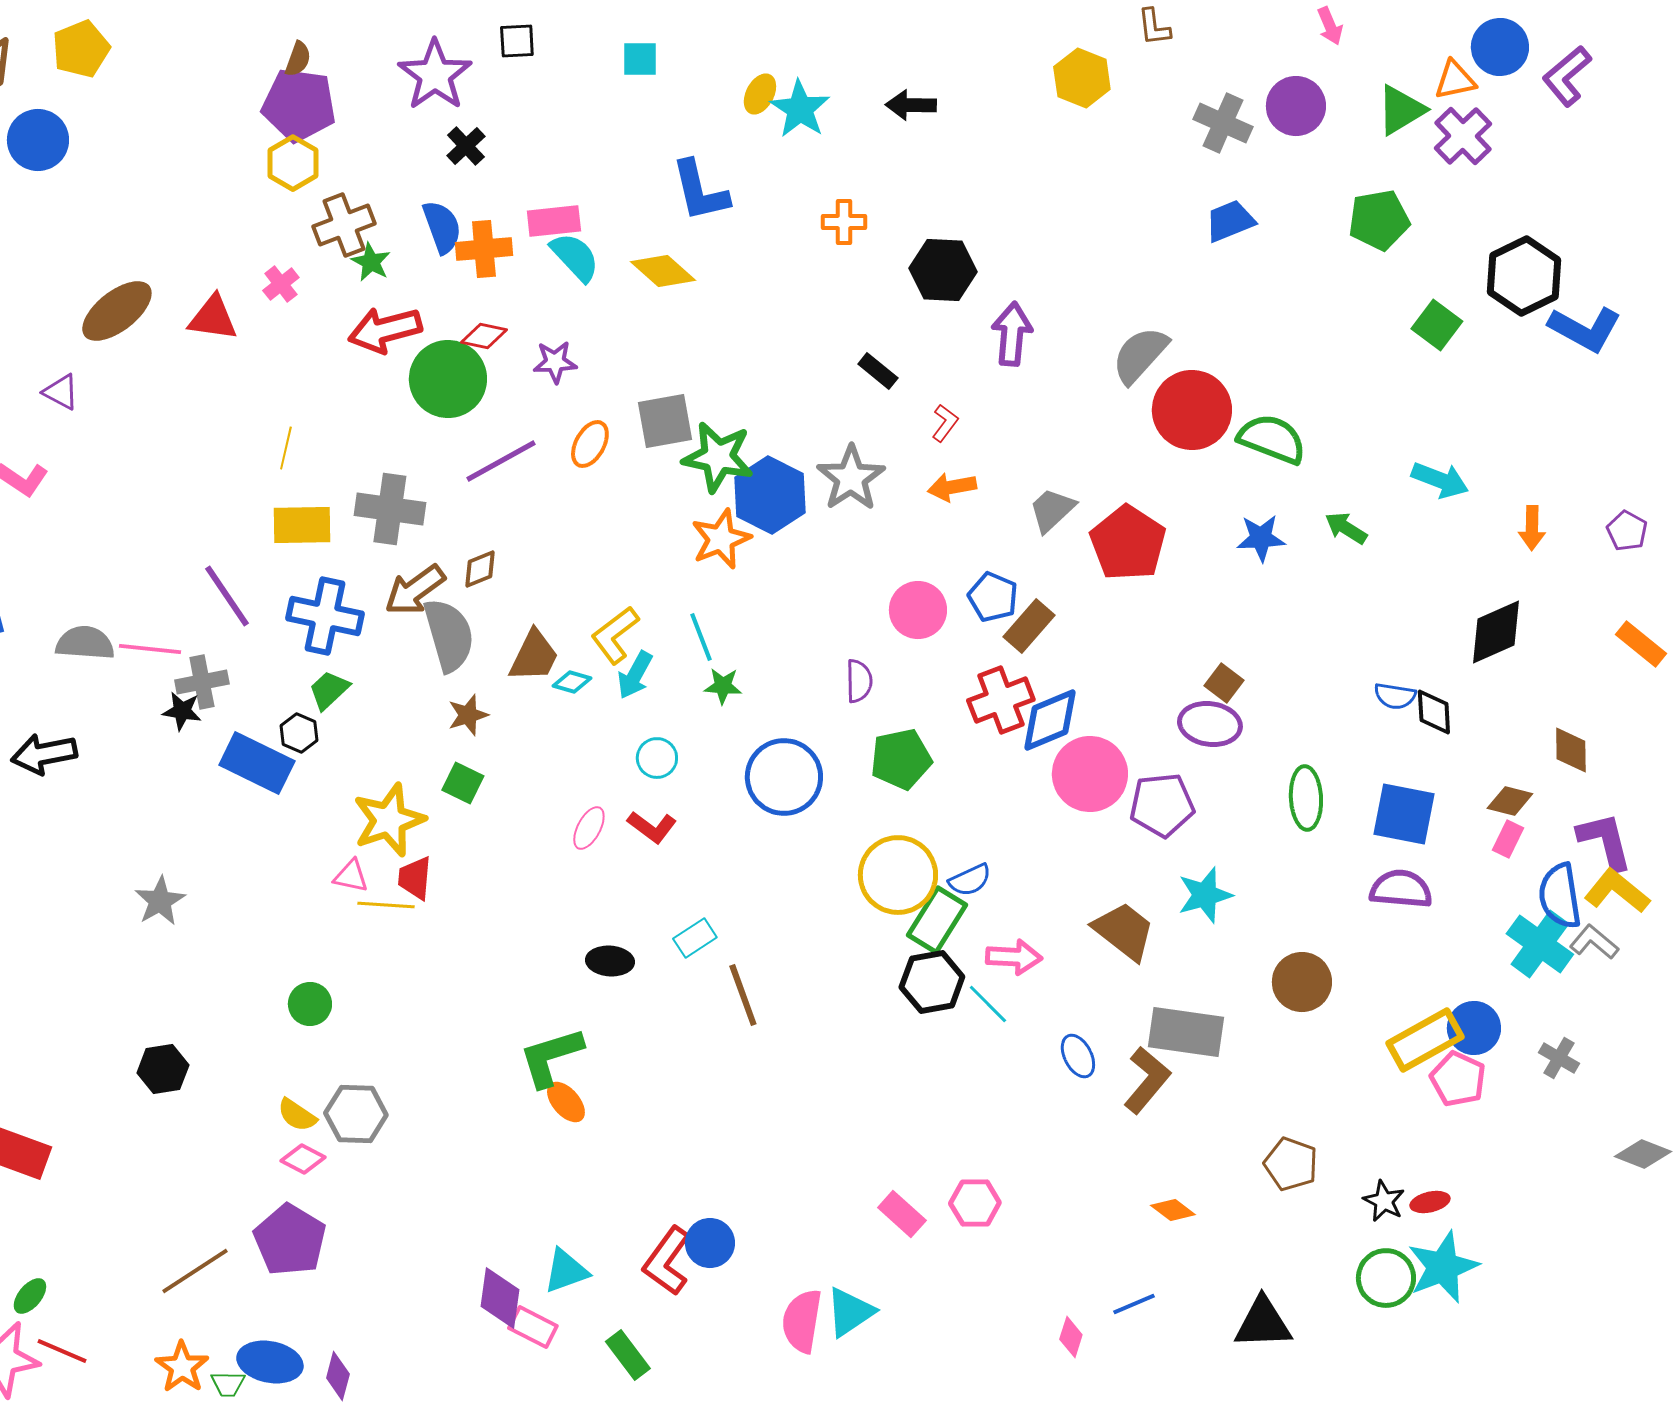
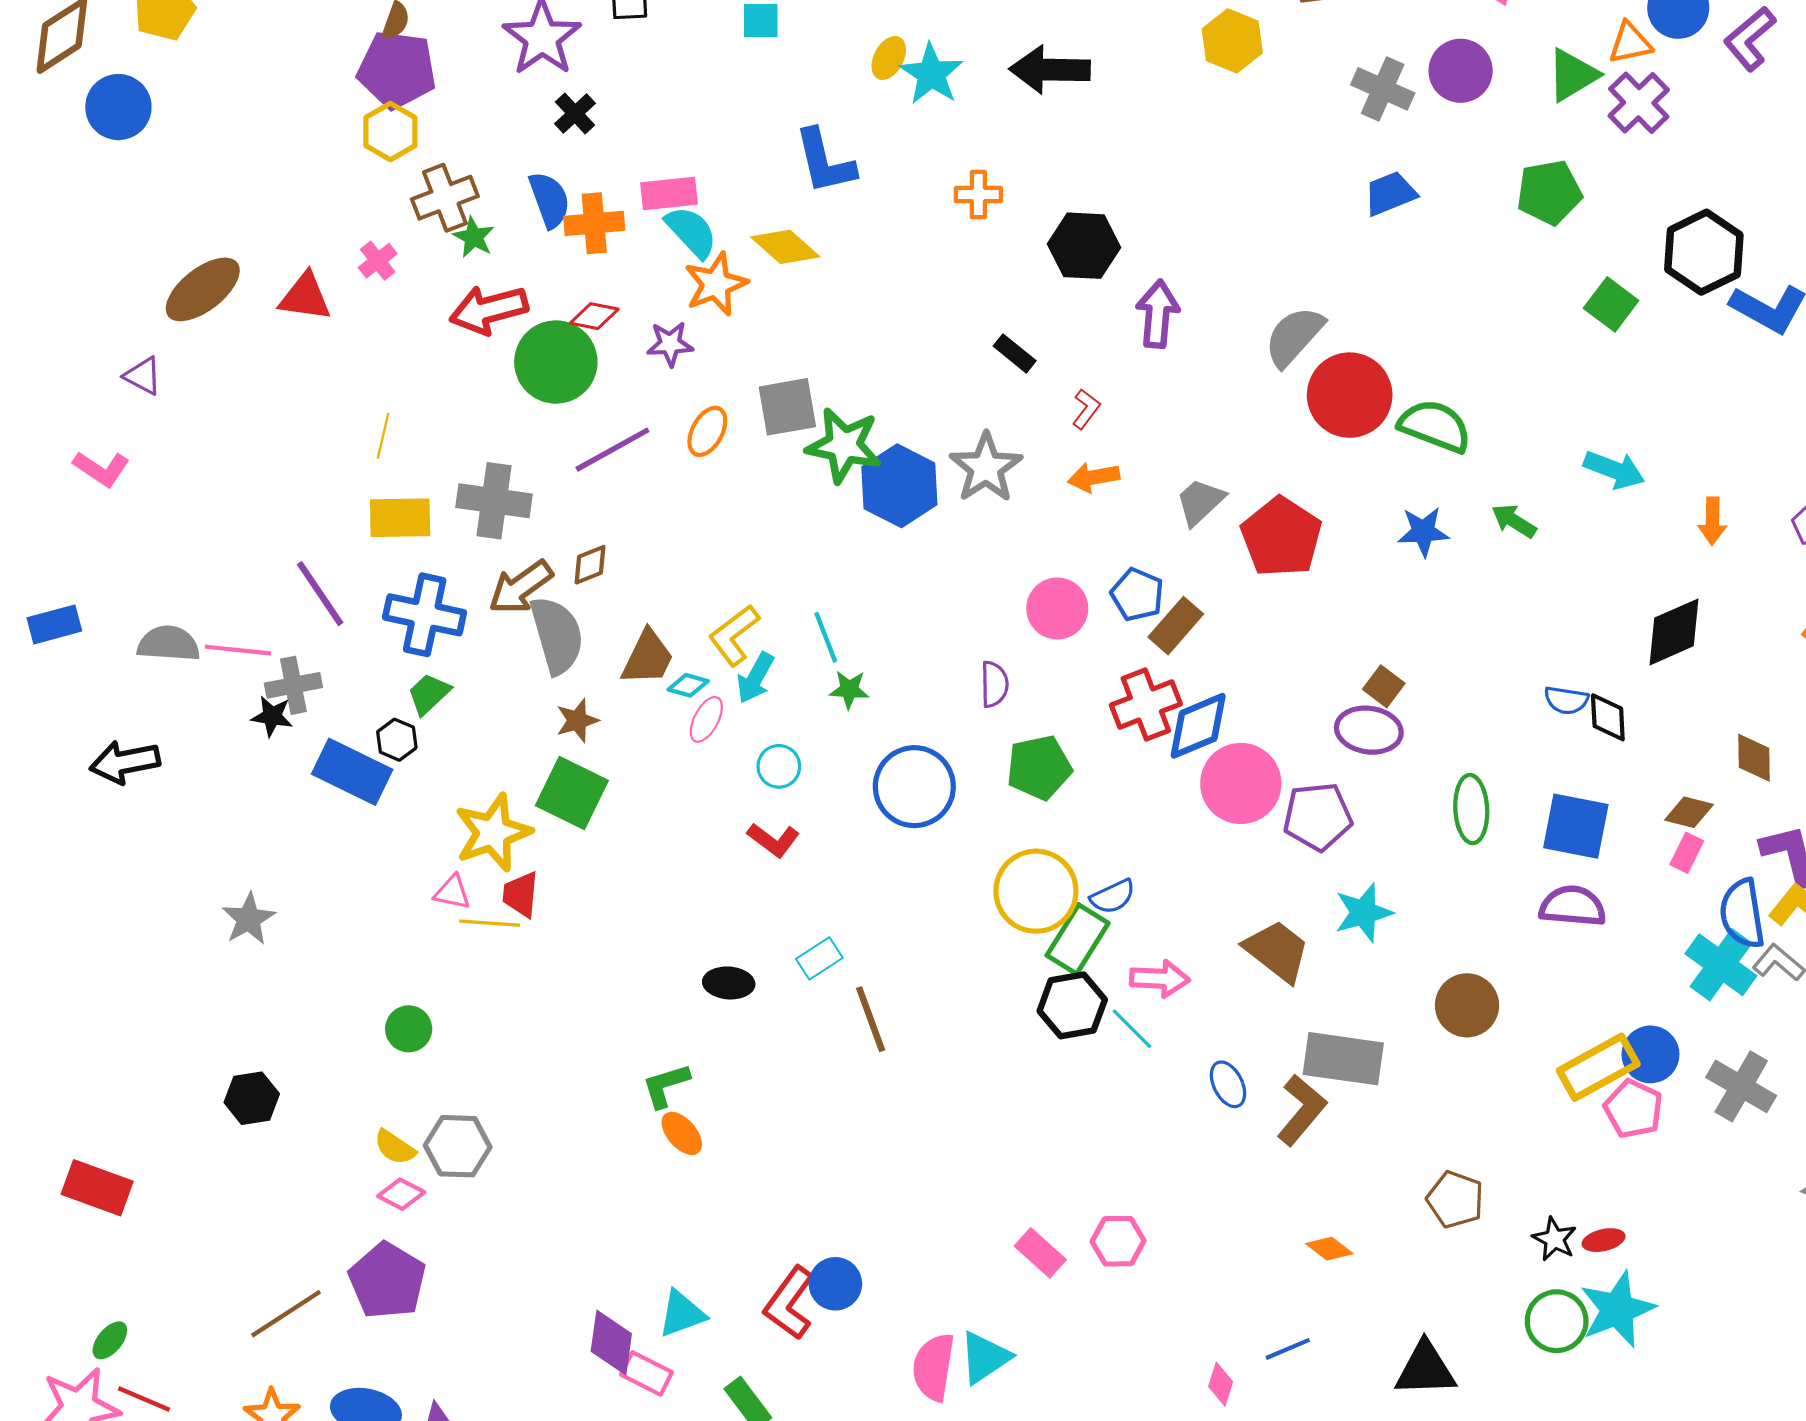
black arrow: (911, 105) -> (1050, 70), size x1.5
orange star: (721, 539) -> (716, 284), moved
green square: (463, 783) -> (572, 793), size x1.6
pink ellipse: (589, 828) -> (706, 719), moved
green L-shape: (551, 1057) -> (666, 1085), size x0.7
gray cross: (1559, 1058) -> (1741, 1086), size x1.6

